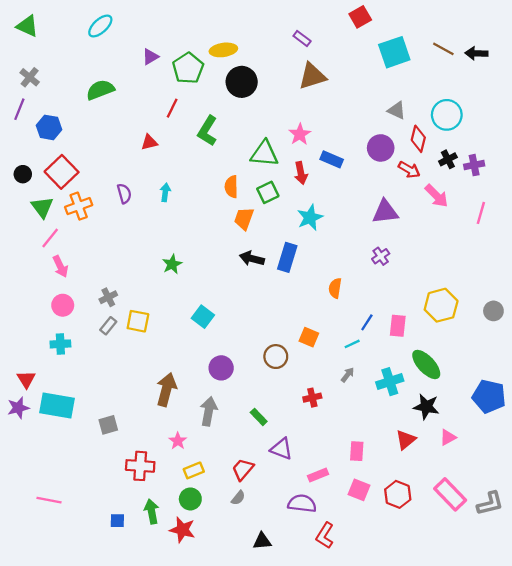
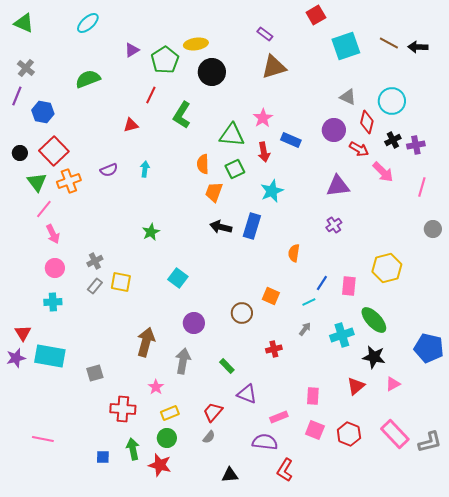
purple semicircle: (124, 194) -> (109, 170), turned 84
gray circle: (493, 311) -> (433, 229), moved

